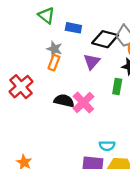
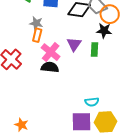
purple triangle: (92, 62) -> (74, 44), moved
pink cross: (83, 103) -> (51, 52), moved

